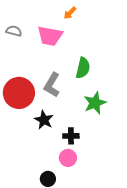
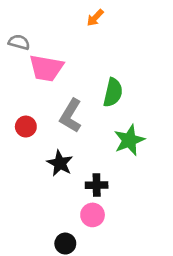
pink trapezoid: (50, 36) -> (46, 68), moved
red circle: (19, 93) -> (26, 127), size x0.5

